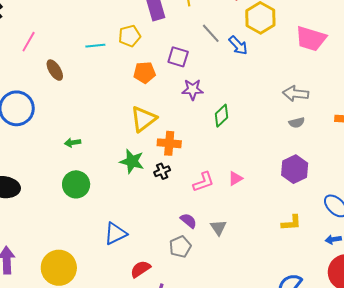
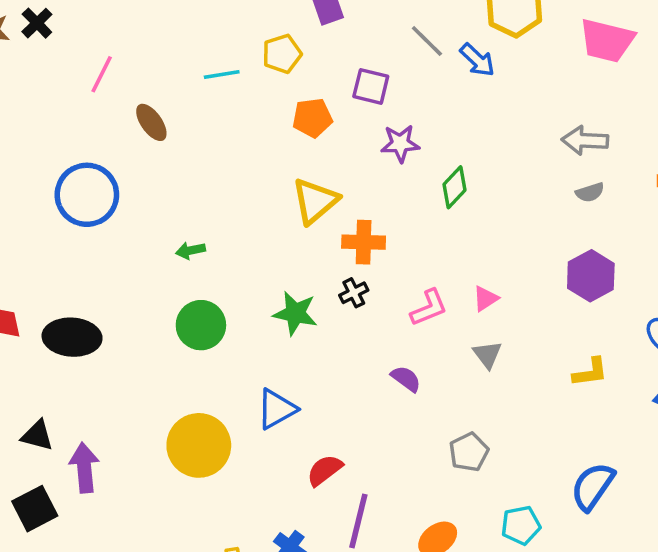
green star: (132, 161) -> (295, 313), moved
gray triangle: (218, 228) -> (487, 355), moved
gray pentagon: (180, 247) -> (469, 452), moved
yellow circle: (59, 268) -> (199, 445), moved

